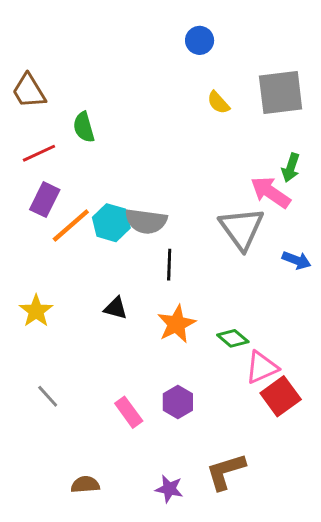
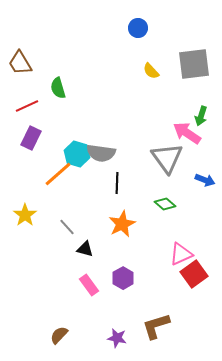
orange line: (71, 226) -> (58, 174), moved
black triangle: (116, 308) -> (85, 249), moved
green diamond: (233, 338) -> (165, 204), moved
gray line: (48, 396) -> (67, 227), moved
brown semicircle: (85, 485) -> (59, 335), turned -42

